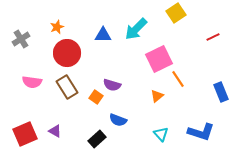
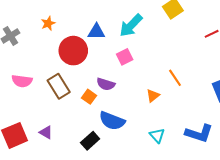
red circle: (67, 53) -> (73, 51), moved
pink square: (159, 59) -> (125, 57), moved, size x0.6
blue semicircle: (118, 120) -> (112, 121), size x1.4

